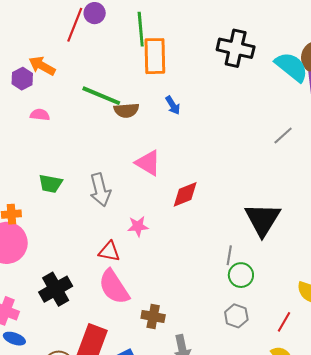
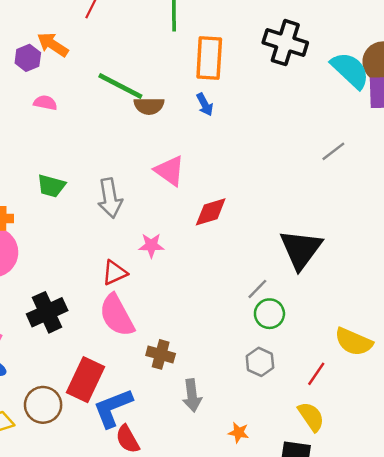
orange rectangle: (155, 56) -> (209, 58), moved
red triangle: (109, 252) -> (115, 273), turned -40
gray line: (229, 255) -> (257, 289), turned 30

